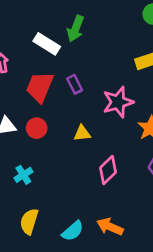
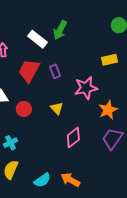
red circle: (37, 128) -> (24, 109), moved
yellow triangle: (82, 133) -> (57, 108), turned 48
cyan cross: (23, 175) -> (10, 143), moved

